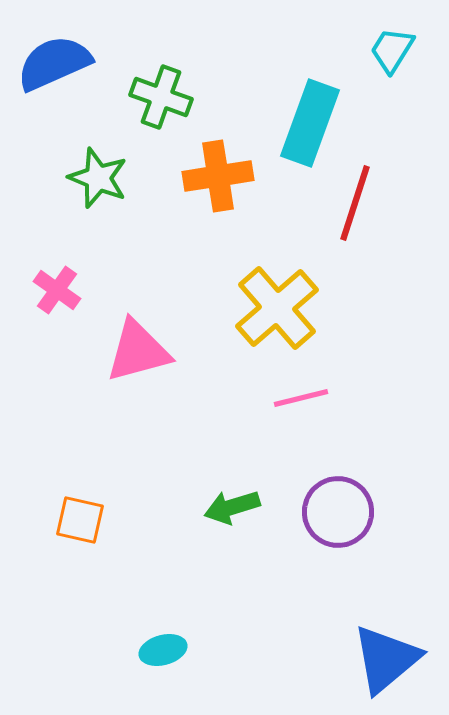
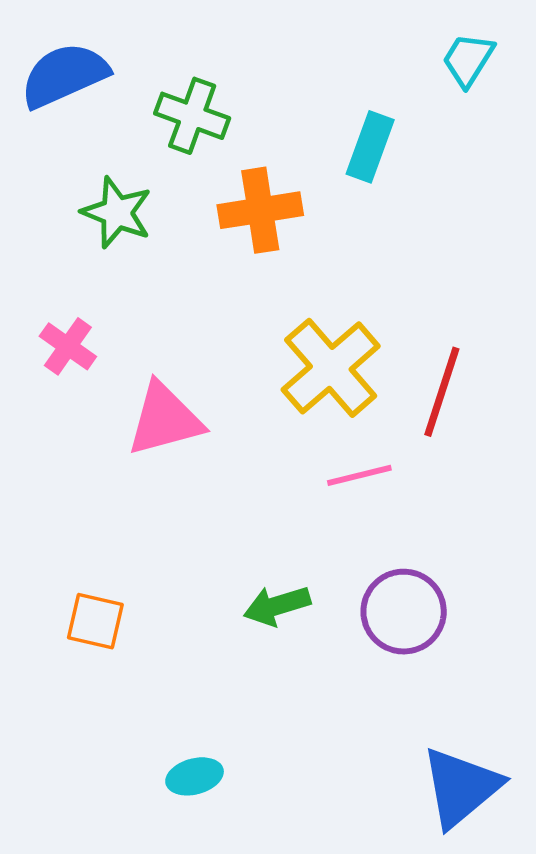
cyan rectangle: (310, 123) -> (370, 147), size x0.7
red line: (355, 203) -> (442, 392), moved

